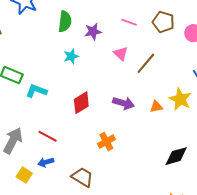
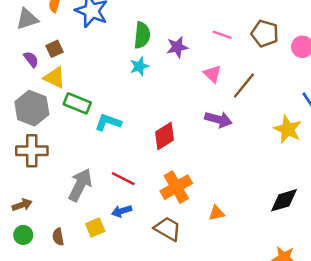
cyan star: (71, 56) -> (139, 66), moved
purple arrow: (124, 103) -> (218, 119), moved
orange triangle: (156, 107) -> (217, 213), moved
orange cross: (106, 142) -> (176, 187), moved, size x1.4
yellow square: (24, 175) -> (95, 228), turned 35

